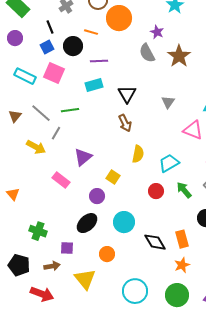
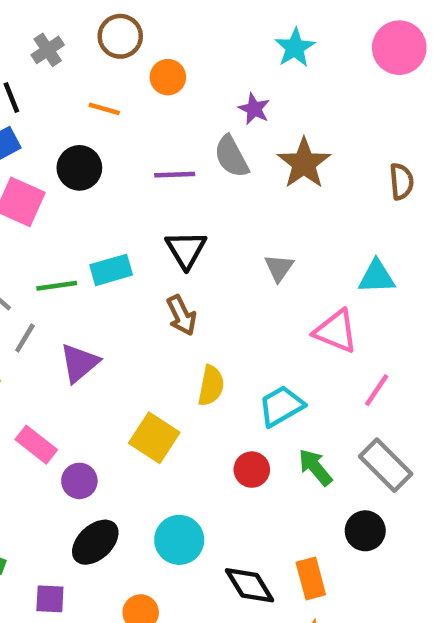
orange circle: (119, 18) -> (168, 77), size x0.6
black circle: (73, 46) -> (79, 168), moved
purple line: (99, 61) -> (175, 175), moved
cyan rectangle: (94, 85) -> (111, 270), moved
purple triangle: (83, 157) -> (79, 363), moved
yellow square: (113, 177) -> (154, 438), size x1.5
purple circle: (97, 196) -> (79, 481), moved

